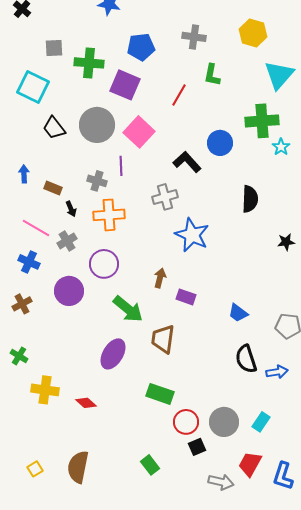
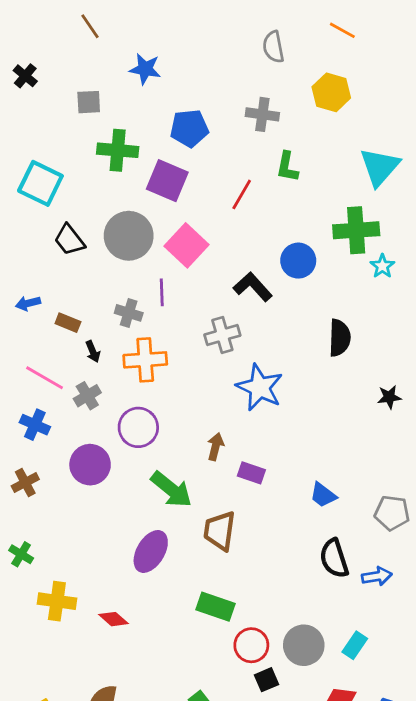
yellow hexagon: (253, 33) -> (331, 92), moved
gray square: (54, 48) -> (89, 102), moved
blue arrow: (24, 174) -> (28, 303), turned -102

